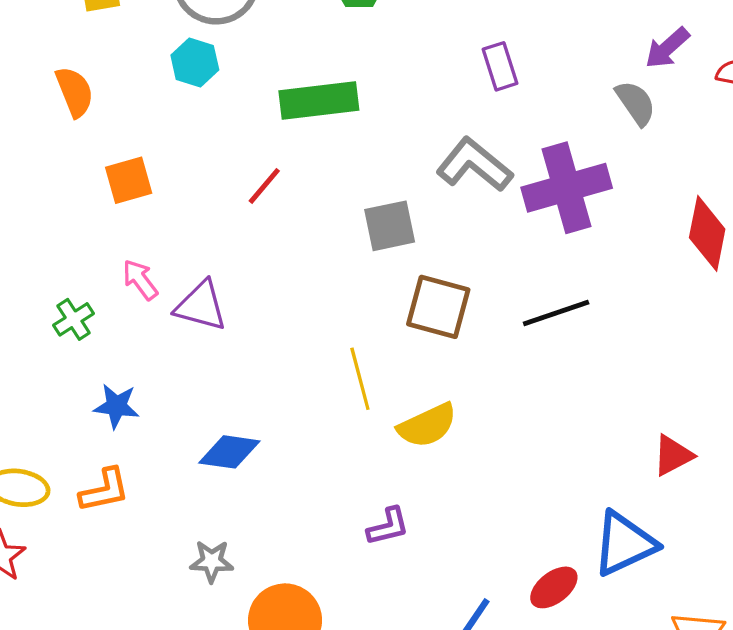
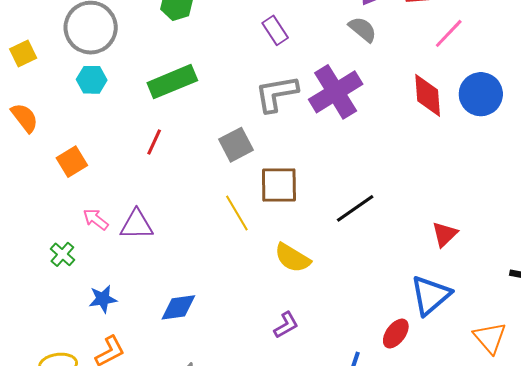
gray L-shape: (474, 165) -> (276, 94), turned -33
black line: (556, 313) -> (355, 208), moved
yellow line: (360, 379) -> (237, 213), moved
yellow semicircle: (427, 425) -> (292, 258), turned 72

